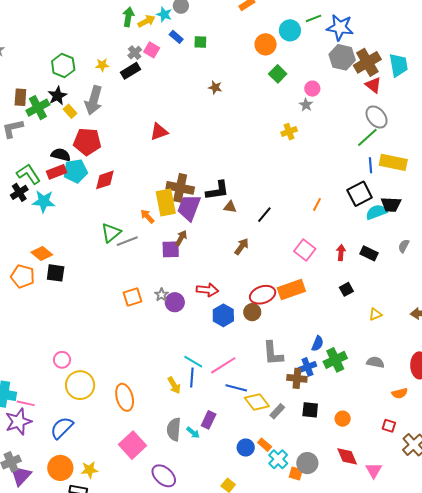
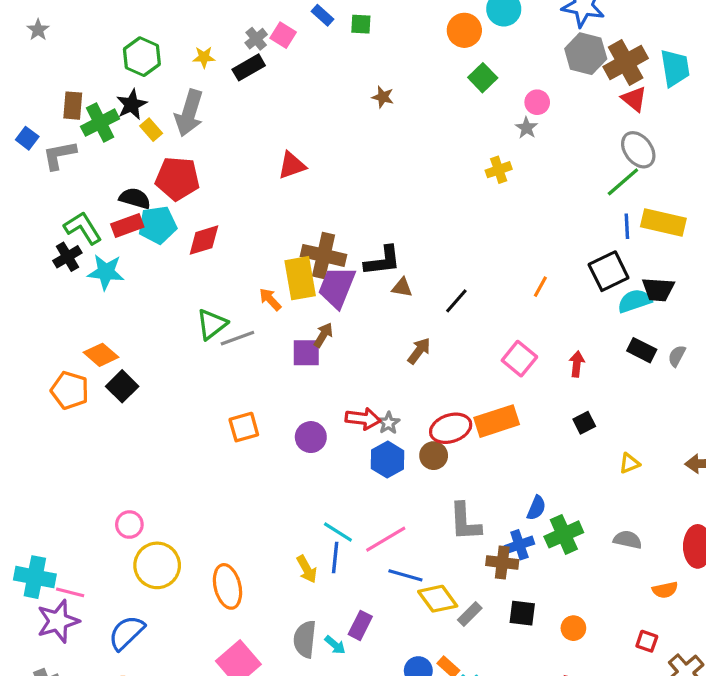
black rectangle: (369, 253) -> (642, 350), moved
black square: (56, 273) -> (122, 386), turned 36
gray star: (161, 295) -> (388, 423), moved

